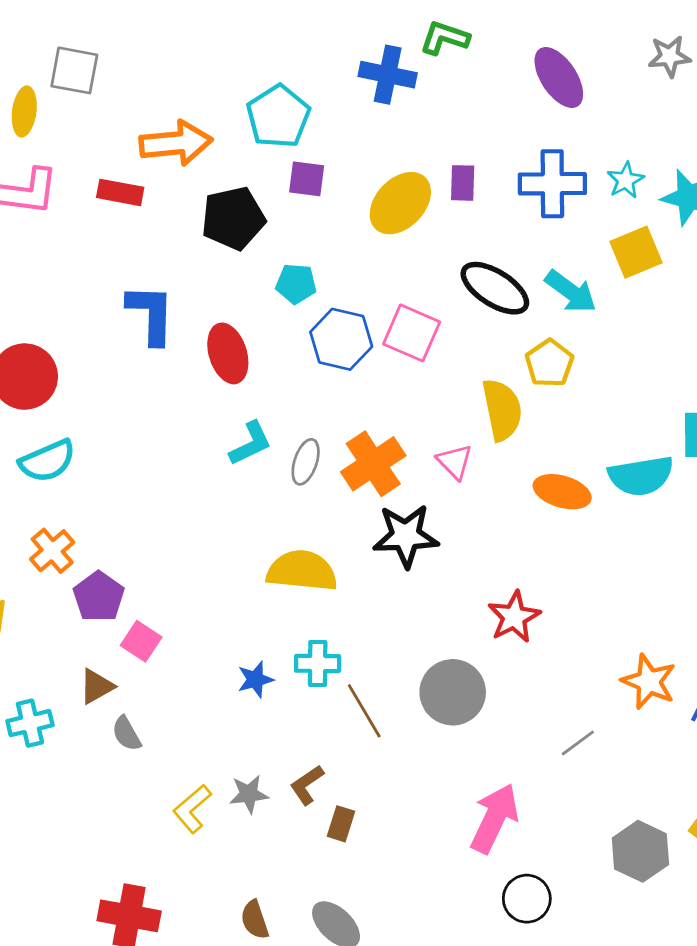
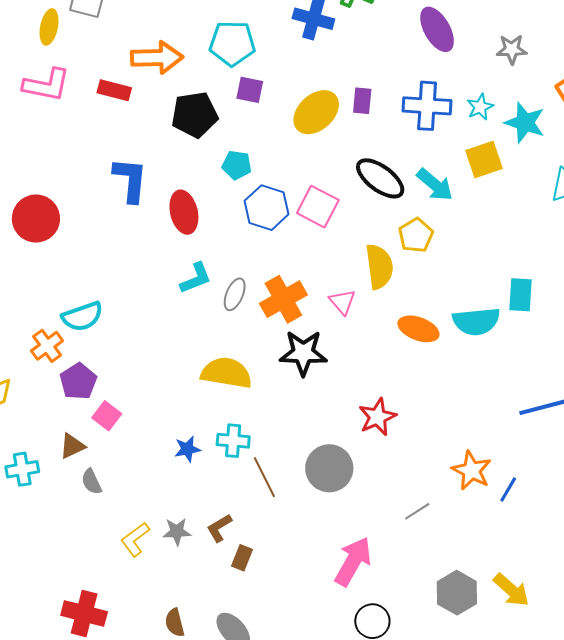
gray star: (669, 56) -> (512, 49), moved
cyan pentagon: (278, 116) -> (232, 43), turned 30
cyan semicircle: (47, 461) -> (82, 316), moved

